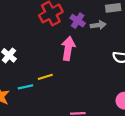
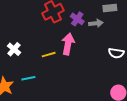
yellow line: (45, 77) -> (49, 55), moved

